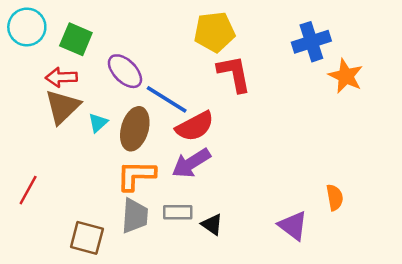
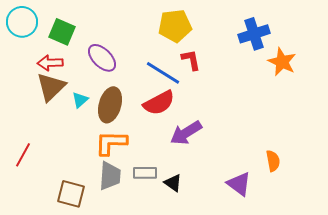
red L-shape: (234, 74) -> (191, 60), size x0.7
blue line: (167, 99) -> (163, 73), moved
purple arrow: (191, 163) -> (186, 133), moved

